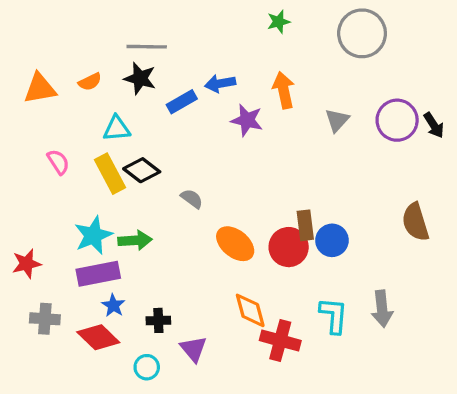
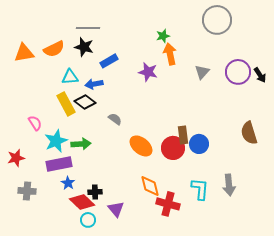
green star: (279, 22) -> (163, 36), moved
orange semicircle: (90, 82) -> (54, 49), size x1.5
blue arrow: (220, 83) -> (94, 84), moved
pink semicircle: (58, 162) -> (35, 123), moved
red diamond: (98, 337) -> (82, 202), moved

